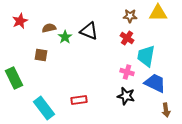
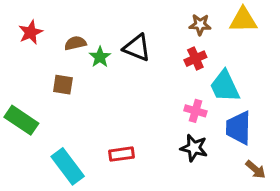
red cross: (127, 38) -> (195, 59), turned 32
cyan trapezoid: (146, 56) -> (225, 86), turned -35
green rectangle: (14, 78) -> (21, 120), turned -30
blue trapezoid: (155, 83) -> (239, 128), turned -115
brown arrow: (166, 110) -> (256, 169), turned -40

